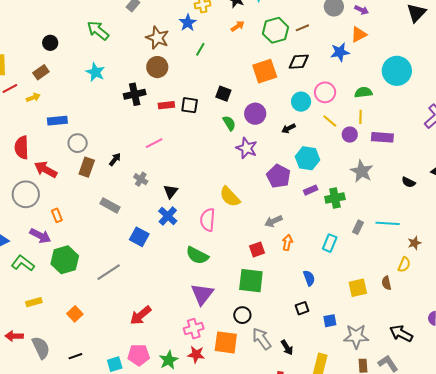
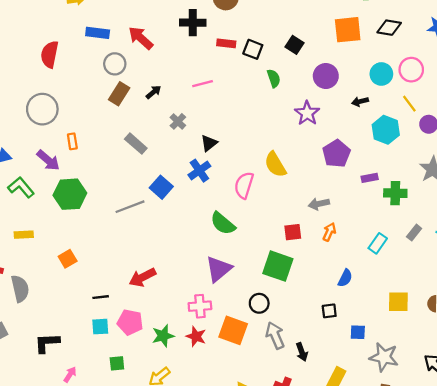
green semicircle: (229, 123) -> (274, 78), moved
cyan hexagon: (307, 158) -> (386, 130), moved
red arrow: (46, 169) -> (141, 38), moved
gray line: (109, 272) -> (130, 207), moved
blue semicircle: (309, 278) -> (345, 278), turned 35
black line: (75, 356) -> (101, 297), moved

